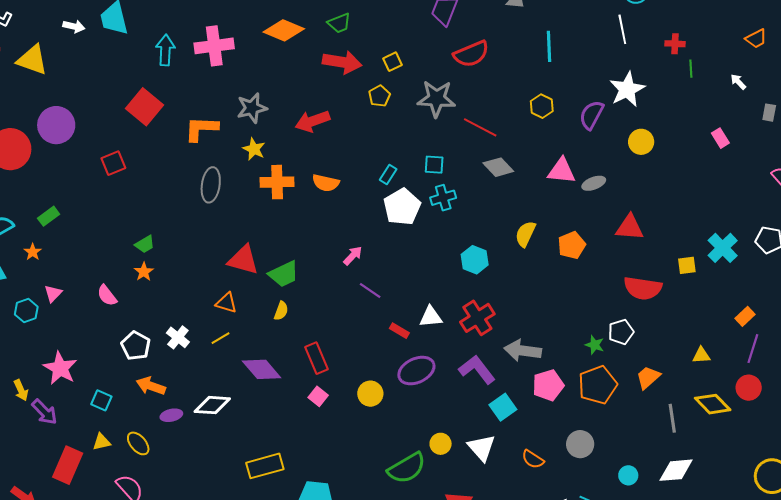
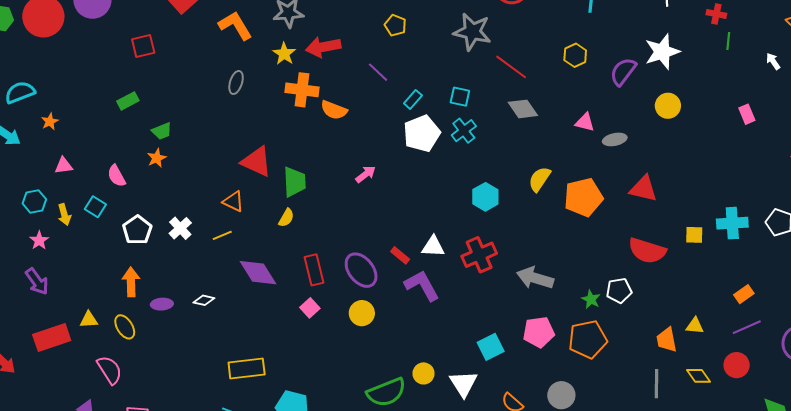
yellow pentagon: (379, 96) -> (395, 25), moved, turned -30
red arrow: (312, 121) -> (323, 47), moved
orange L-shape: (201, 129) -> (235, 25), turned 48
pink triangle: (562, 171) -> (585, 122), size x0.7
orange semicircle: (326, 183) -> (334, 110), moved
gray ellipse: (211, 185) -> (236, 82), size x0.7
cyan cross: (443, 198) -> (464, 131), turned -30
green rectangle: (49, 216) -> (128, 101), moved
orange pentagon: (572, 245) -> (583, 197), size x1.4
cyan cross: (723, 248) -> (732, 223), turned 32
green trapezoid: (284, 274) -> (295, 182), turned -76
purple line: (370, 290) -> (378, 72), moved
pink triangle: (53, 293) -> (64, 166), turned 30
cyan hexagon: (26, 311) -> (34, 201), moved
purple line: (753, 349) -> (747, 327), turned 40
gray arrow: (523, 351) -> (535, 278), moved
pink star: (60, 368) -> (39, 240), moved, size x0.6
purple L-shape: (477, 370) -> (422, 285), moved
purple ellipse: (416, 371) -> (361, 270), moved, turned 69
orange trapezoid: (648, 377) -> (667, 340), moved, turned -68
orange arrow: (151, 386) -> (131, 282), moved, turned 60
yellow arrow: (21, 390) -> (64, 215), moved
cyan square: (101, 400) -> (95, 207), moved
yellow diamond: (713, 404) -> (698, 376), size x0.7
white diamond: (212, 405) -> (204, 300), size x0.6
red rectangle: (68, 465) -> (52, 338), turned 39

